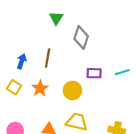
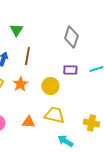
green triangle: (56, 18) -> (16, 30), moved
gray diamond: (81, 37) -> (71, 37), moved

